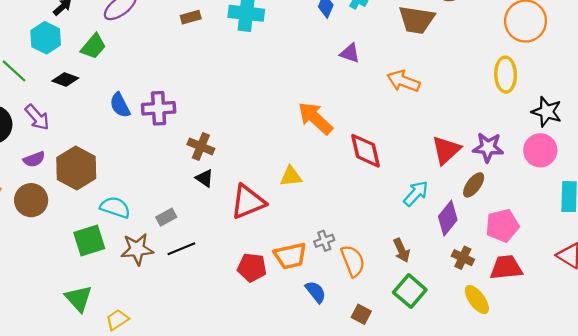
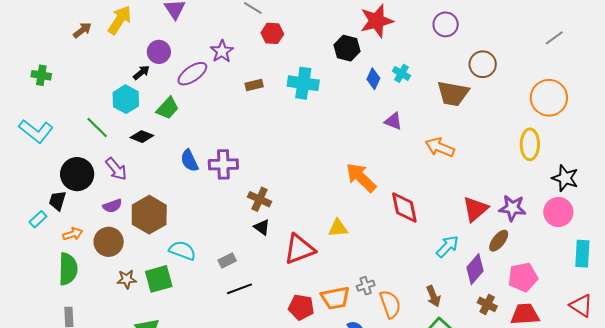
brown star: (137, 249) -> (127, 279), moved, size x0.7

